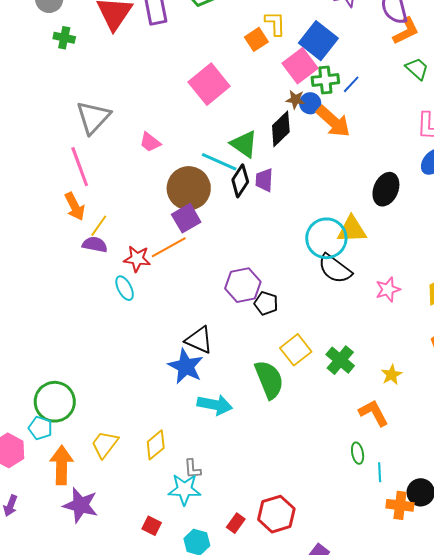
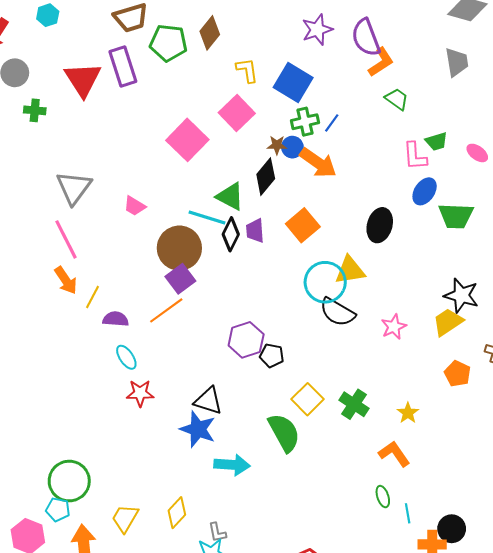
orange square: (256, 39) -> (303, 225), moved, size x1.4
pink square: (300, 66) -> (237, 113), moved
purple semicircle: (95, 245) -> (116, 319), moved
red star: (137, 259) -> (140, 393), moved

